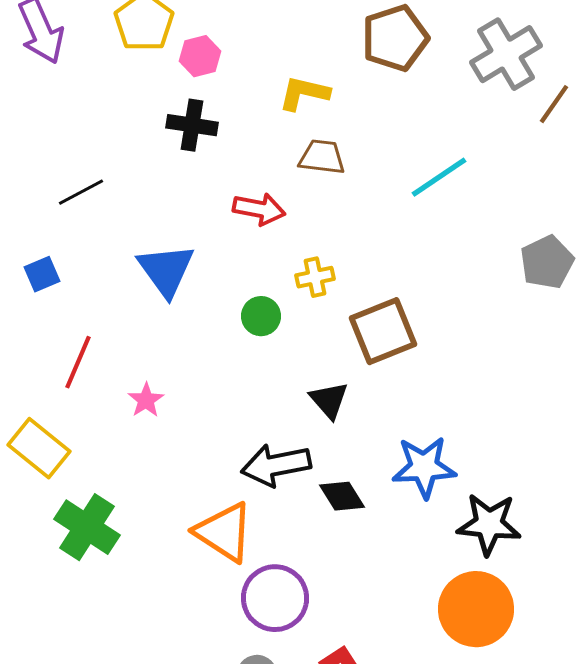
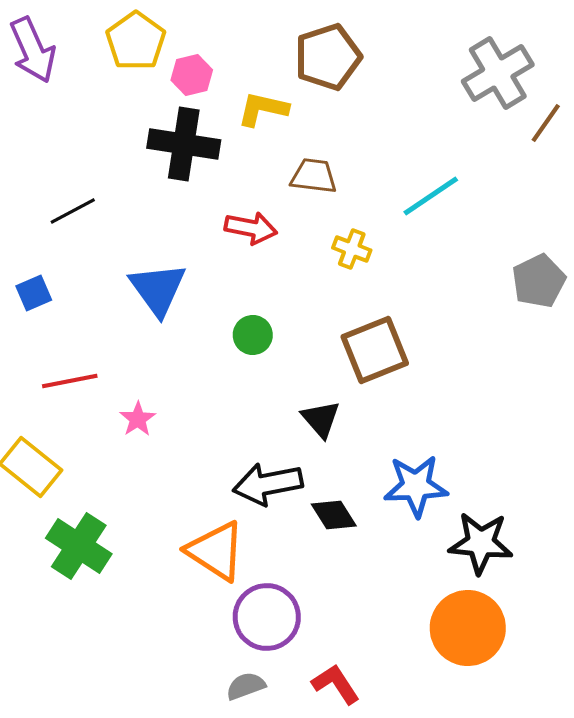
brown pentagon: (395, 38) -> (328, 57), moved
yellow L-shape: (304, 93) -> (263, 109), moved
black cross: (192, 125) -> (184, 144), size x1.4
yellow cross: (315, 277) -> (352, 249), moved, turned 33
red line: (78, 362) -> (70, 381), turned 56

